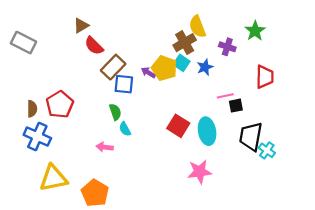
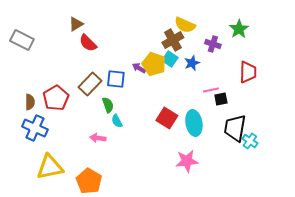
yellow semicircle: (197, 27) -> (185, 25), turned -45
brown rectangle: (113, 67) -> (90, 84), moved

